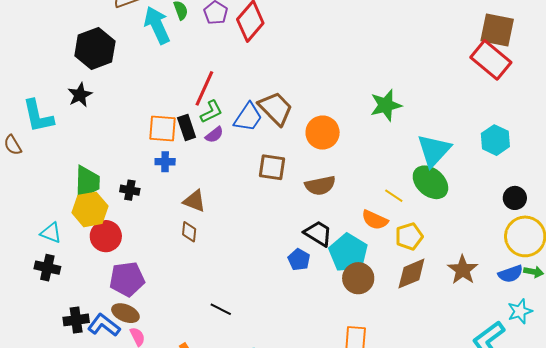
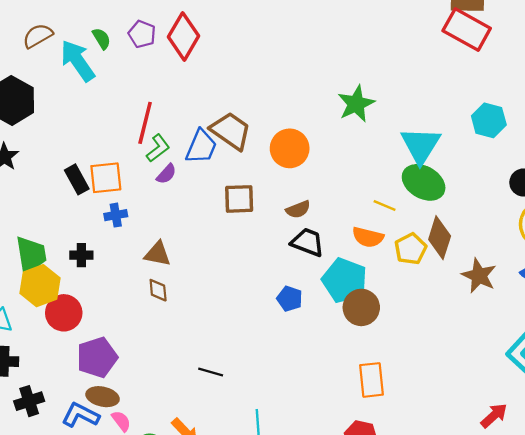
black rectangle: (187, 128) -> (77, 179), moved
brown semicircle: (320, 185) -> (298, 209), size x0.7
black trapezoid: (318, 233) -> (307, 242), moved
brown diamond: (411, 274) -> (440, 238), moved, turned -39
black cross: (76, 320) -> (29, 401), moved

